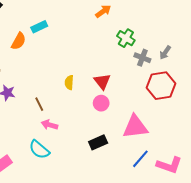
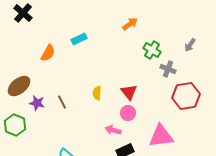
cyan rectangle: (39, 27) -> (79, 39), moved
gray arrow: (165, 53) -> (190, 45), moved
brown line: (39, 104) -> (62, 102), moved
pink arrow: (50, 125) -> (113, 130), moved

